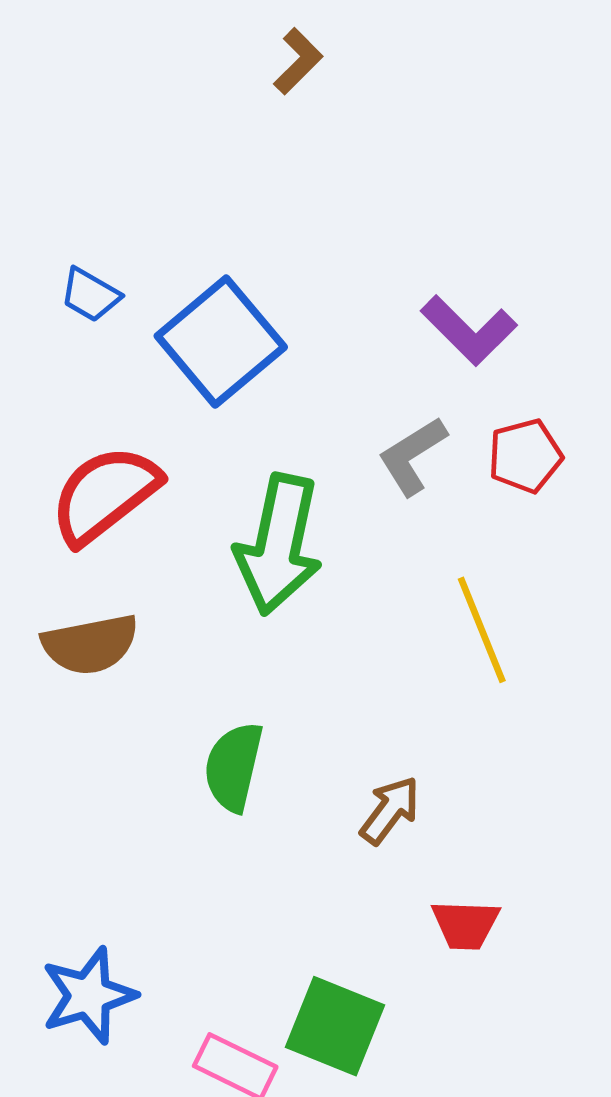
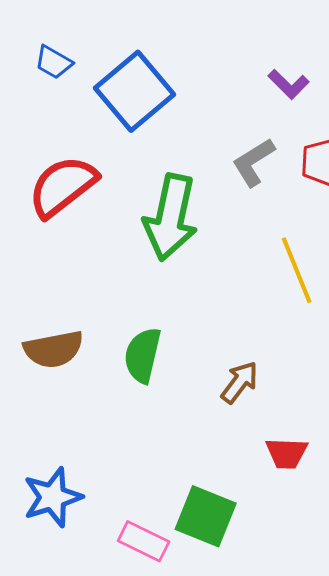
purple L-shape: (469, 330) -> (289, 84), size x0.7
brown semicircle: (90, 644) -> (54, 349), moved

